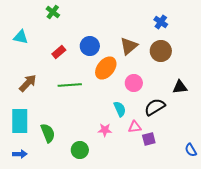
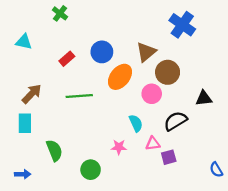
blue cross: (161, 22) -> (182, 25), size x1.6
brown circle: (161, 51) -> (168, 72), moved
cyan rectangle: (20, 121) -> (25, 123), moved, size x0.7

